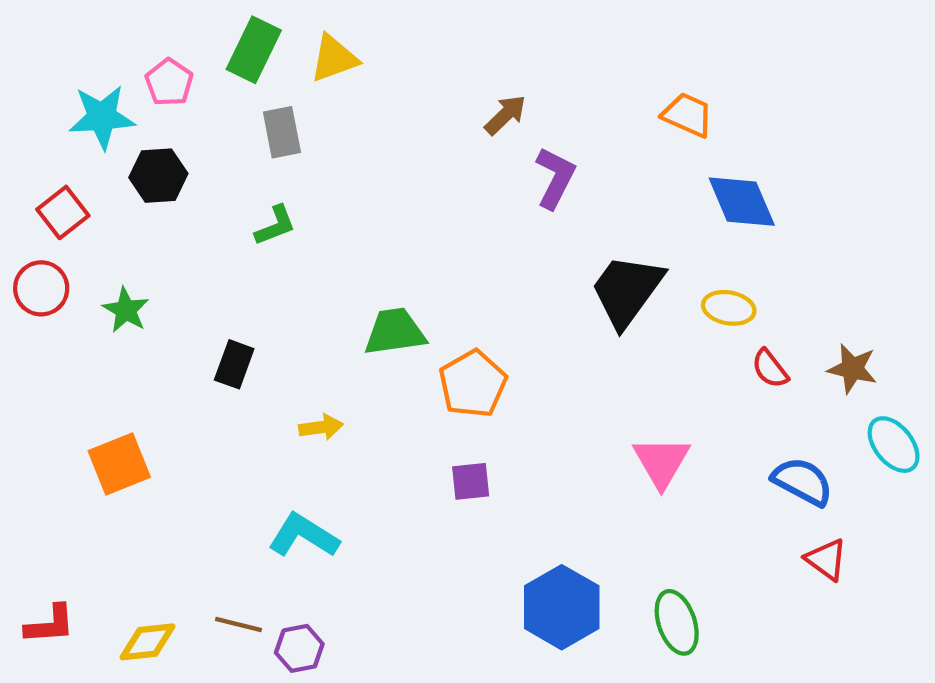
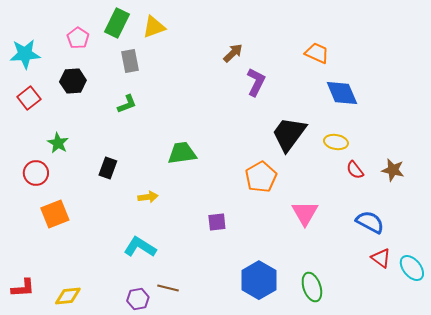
cyan star: (102, 117) -> (25, 54), moved
red circle: (41, 288) -> (36, 173), moved
orange pentagon: (473, 384) -> (261, 177), moved
cyan ellipse: (894, 445) -> (412, 268), moved
brown line: (239, 625) -> (168, 288), moved

